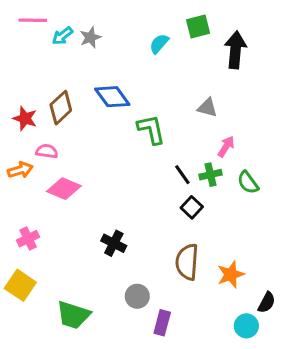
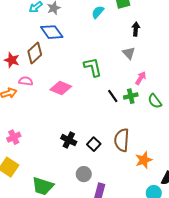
black arrow: (235, 50) -> (136, 29), moved, size x0.6
blue diamond: (112, 97) -> (52, 32), moved
gray triangle: (207, 108) -> (129, 53), turned 32
pink diamond: (64, 189) -> (61, 88), moved
black square: (192, 207) -> (94, 144), moved
brown semicircle: (187, 262) -> (122, 140), moved

